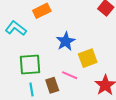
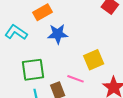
blue star: (66, 41) -> (58, 34), moved, turned 30

